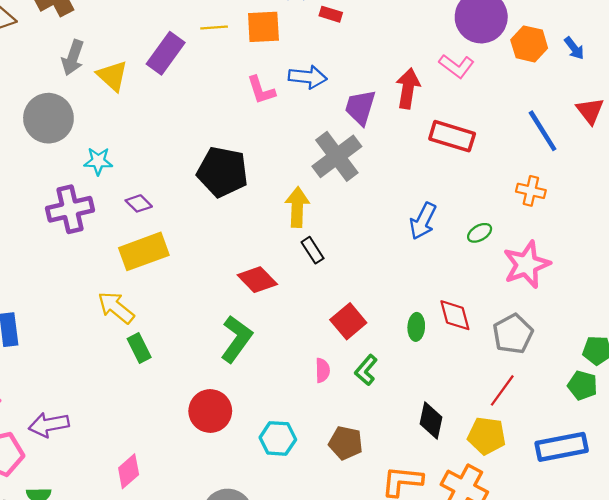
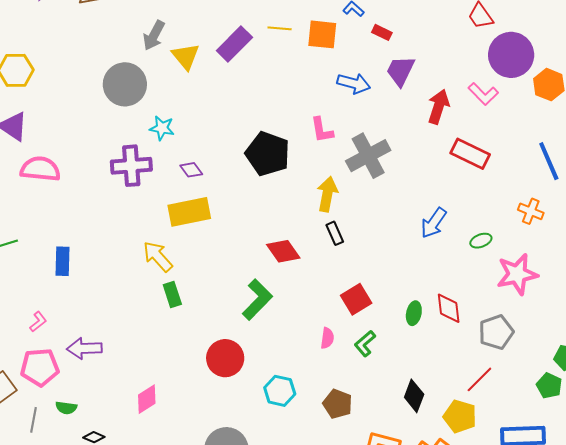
pink L-shape: (261, 90) -> (322, 130), moved
purple trapezoid: (360, 107) -> (400, 71), moved

